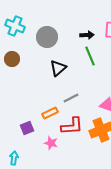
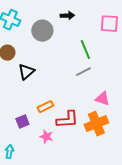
black arrow: (87, 35) -> (67, 16), moved
black triangle: (58, 68) -> (26, 72), moved
gray line: (71, 98) -> (83, 72), moved

